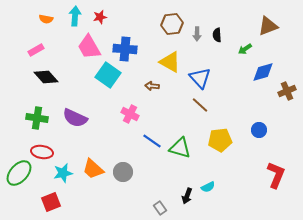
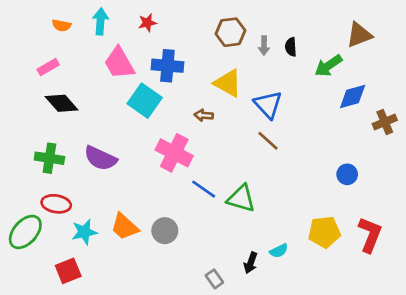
red star: (100, 17) -> (147, 23), moved
green arrow: (245, 49) -> (328, 66), size x1.5
pink cross: (130, 114) -> (174, 153), size x1.5
yellow pentagon: (220, 140) -> (324, 232), moved

